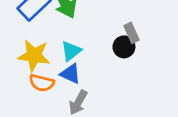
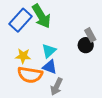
yellow star: (34, 56) -> (23, 56), size x0.7
orange semicircle: (42, 83) -> (30, 75), size x1.4

